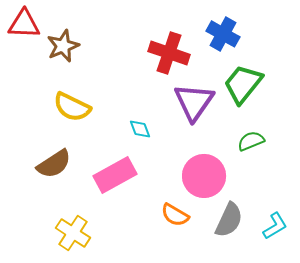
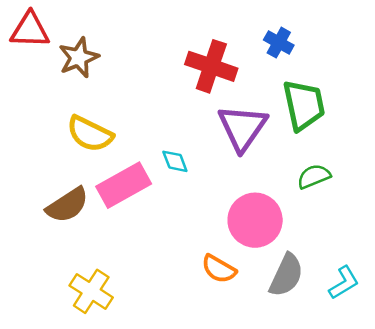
blue cross: (223, 34) -> (279, 43), size x0.7
green trapezoid: (243, 84) -> (304, 105), turned 129
pink rectangle: (115, 175) -> (124, 185), moved

